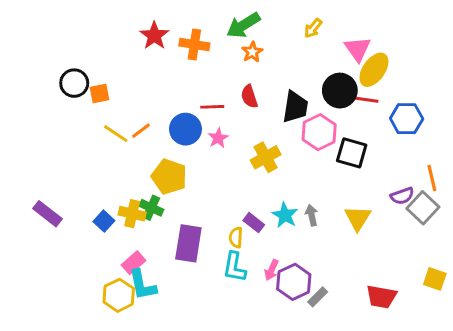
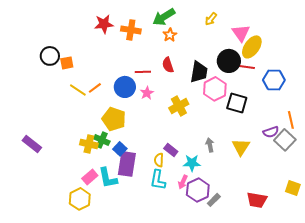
red star: (154, 36) -> (104, 24), turned 30
cyan star: (285, 215) -> (192, 163), moved, turned -30
blue square: (104, 221) -> (120, 149), moved
cyan L-shape: (142, 285) -> (108, 178), moved

